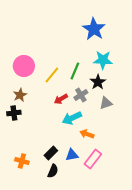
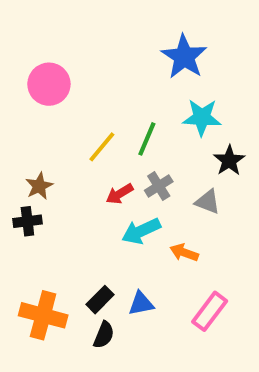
pink circle: (24, 66) -> (49, 84), moved
black star: (98, 82) -> (229, 161), moved
gray triangle: (106, 103) -> (208, 202), turned 40
orange arrow: (87, 134) -> (184, 253), moved
pink rectangle: (93, 159) -> (210, 311), moved
orange cross: (22, 161) -> (43, 315), size x1.6

